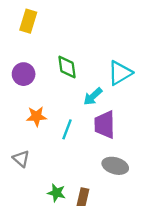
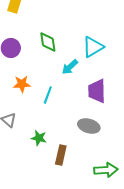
purple trapezoid: (105, 125) -> (97, 91), moved
green star: (56, 193) -> (39, 138), moved

